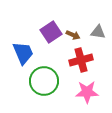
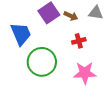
red cross: (81, 60) -> (79, 41), size x0.6

